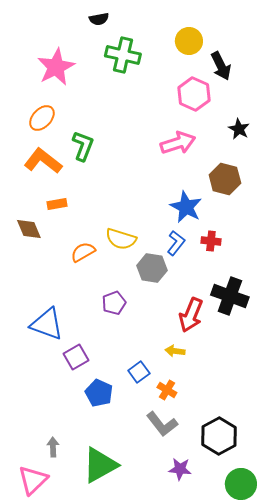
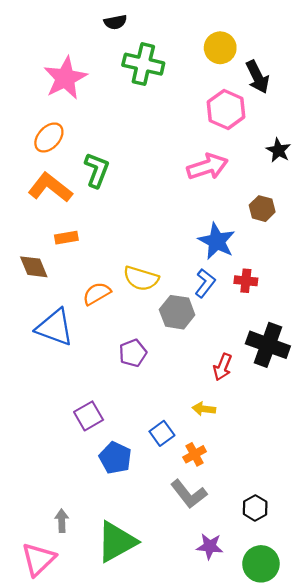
brown hexagon: (225, 179) -> (262, 209), size x0.7
red arrow: (191, 315) -> (223, 367), size x0.7
blue triangle: (47, 324) -> (55, 327), moved
orange cross: (167, 390) -> (195, 454), turned 30
black hexagon: (219, 436) -> (255, 508), size x0.6
green circle: (241, 484) -> (261, 564), moved

